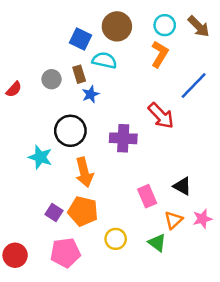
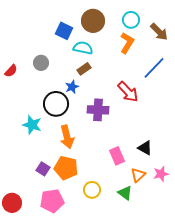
brown arrow: (199, 26) -> (159, 32), moved
brown rectangle: (79, 74) -> (84, 69), moved, turned 72
blue star: (91, 94) -> (72, 87), moved

